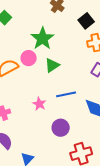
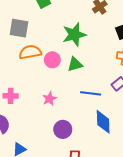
pink circle: (29, 58) -> (52, 60), moved
blue line: (66, 94) -> (91, 93), moved

